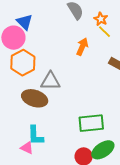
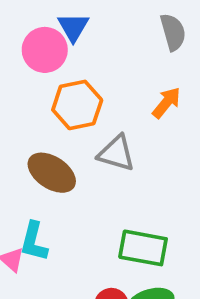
orange hexagon: (23, 63) -> (77, 105), moved
gray triangle: (50, 81) -> (116, 153), moved

